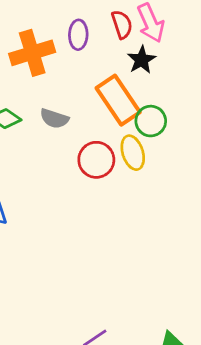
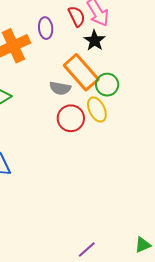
gray semicircle: (54, 119) -> (60, 88), moved

